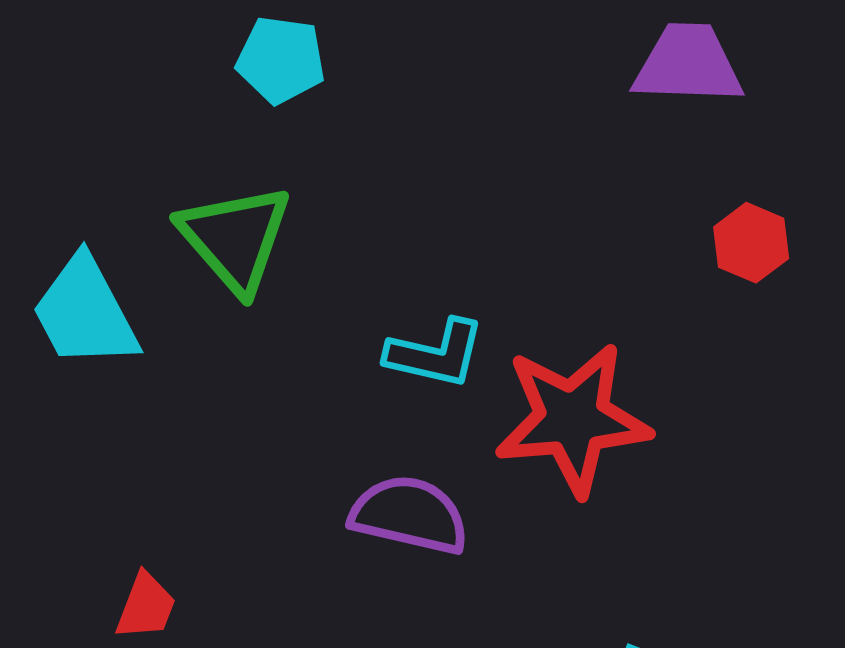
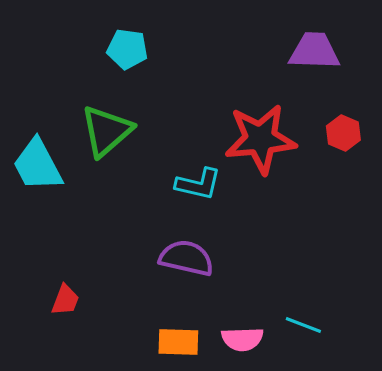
green triangle: (235, 238) -> (106, 131), turned 30
red star: (573, 419) -> (260, 139), moved

